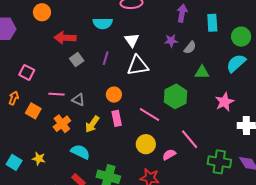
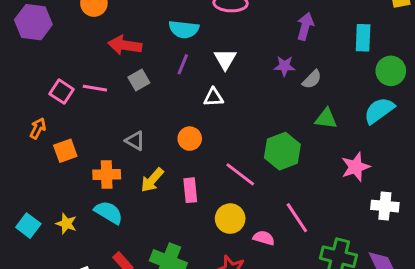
cyan rectangle: (212, 23) -> (363, 38), moved
purple line: (106, 58) -> (183, 64), moved
white triangle: (138, 66) -> (213, 97), moved, size x0.6
pink line: (56, 94) -> (95, 88), moved
orange square: (33, 111) -> (65, 151), turned 35
pink rectangle: (117, 118) -> (190, 190), moved
orange cross: (62, 124) -> (107, 175), turned 30
cyan semicircle: (80, 152) -> (109, 212), moved
pink semicircle: (169, 155) -> (264, 238), turned 40

